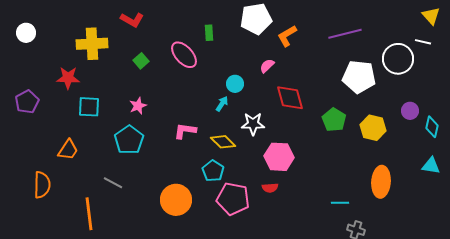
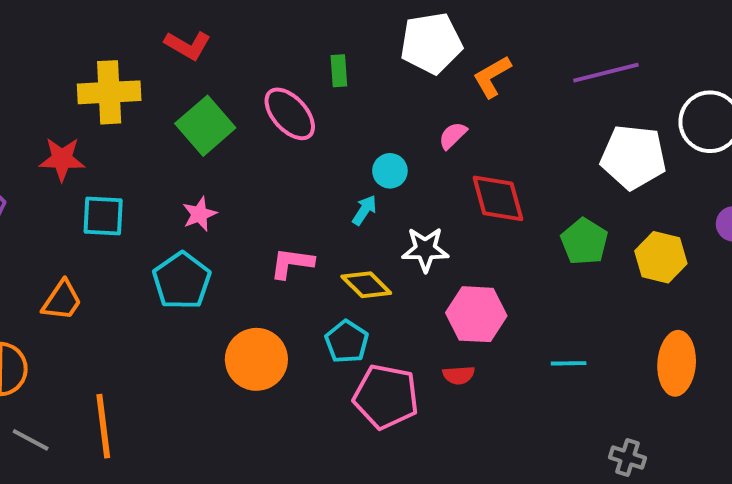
green square: (141, 61) -> (205, 126), size x1.8
gray line: (113, 183) -> (31, 440), moved
orange circle: (176, 200) -> (256, 359), moved
cyan line: (340, 203) -> (569, 363), moved

